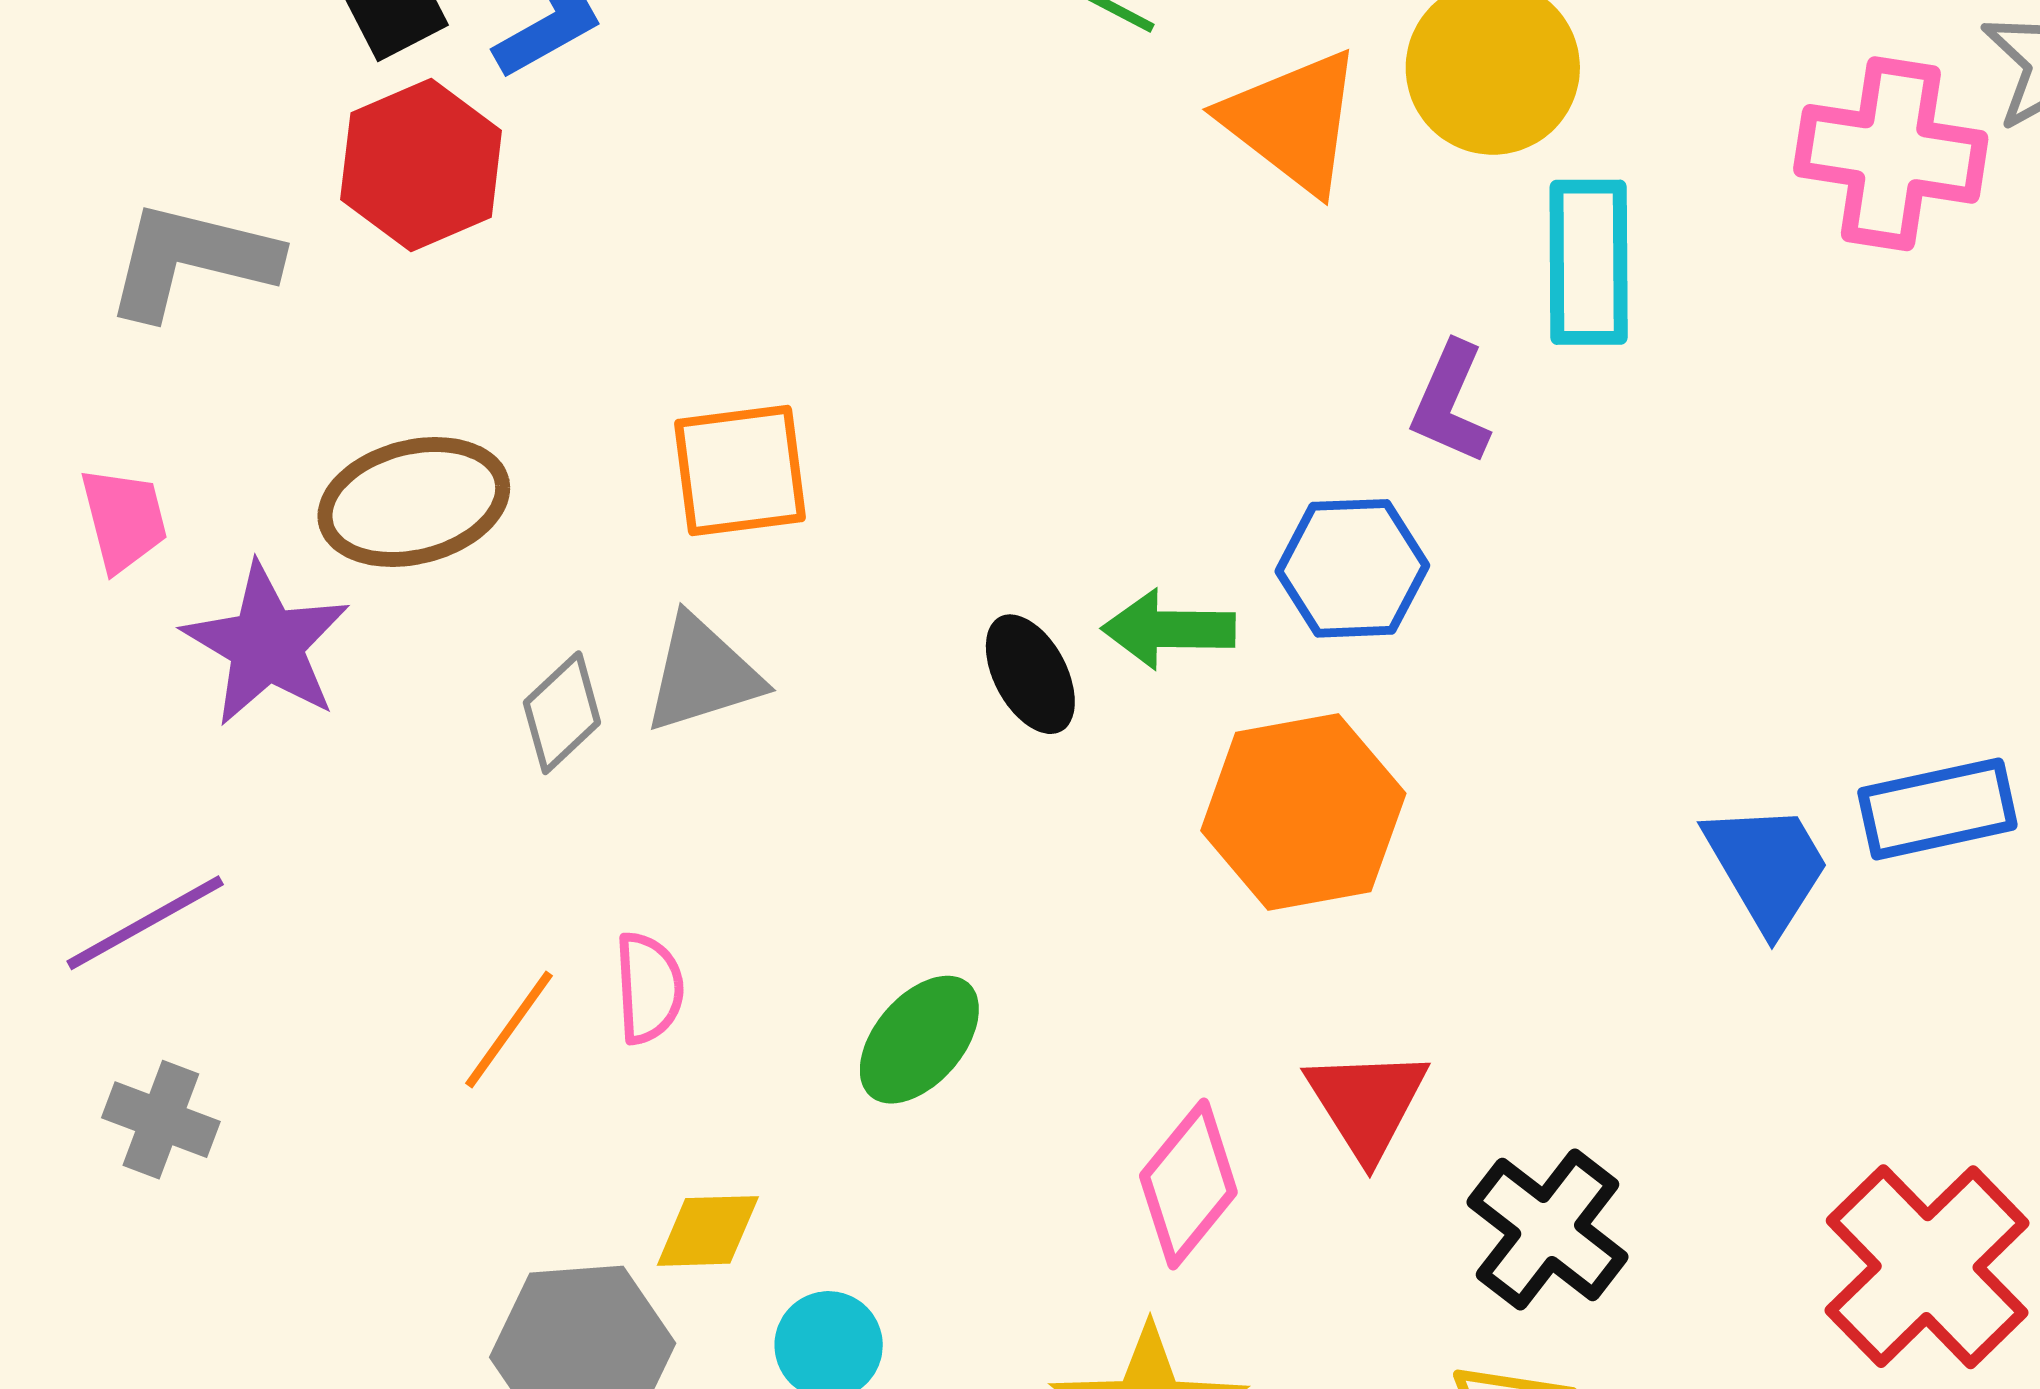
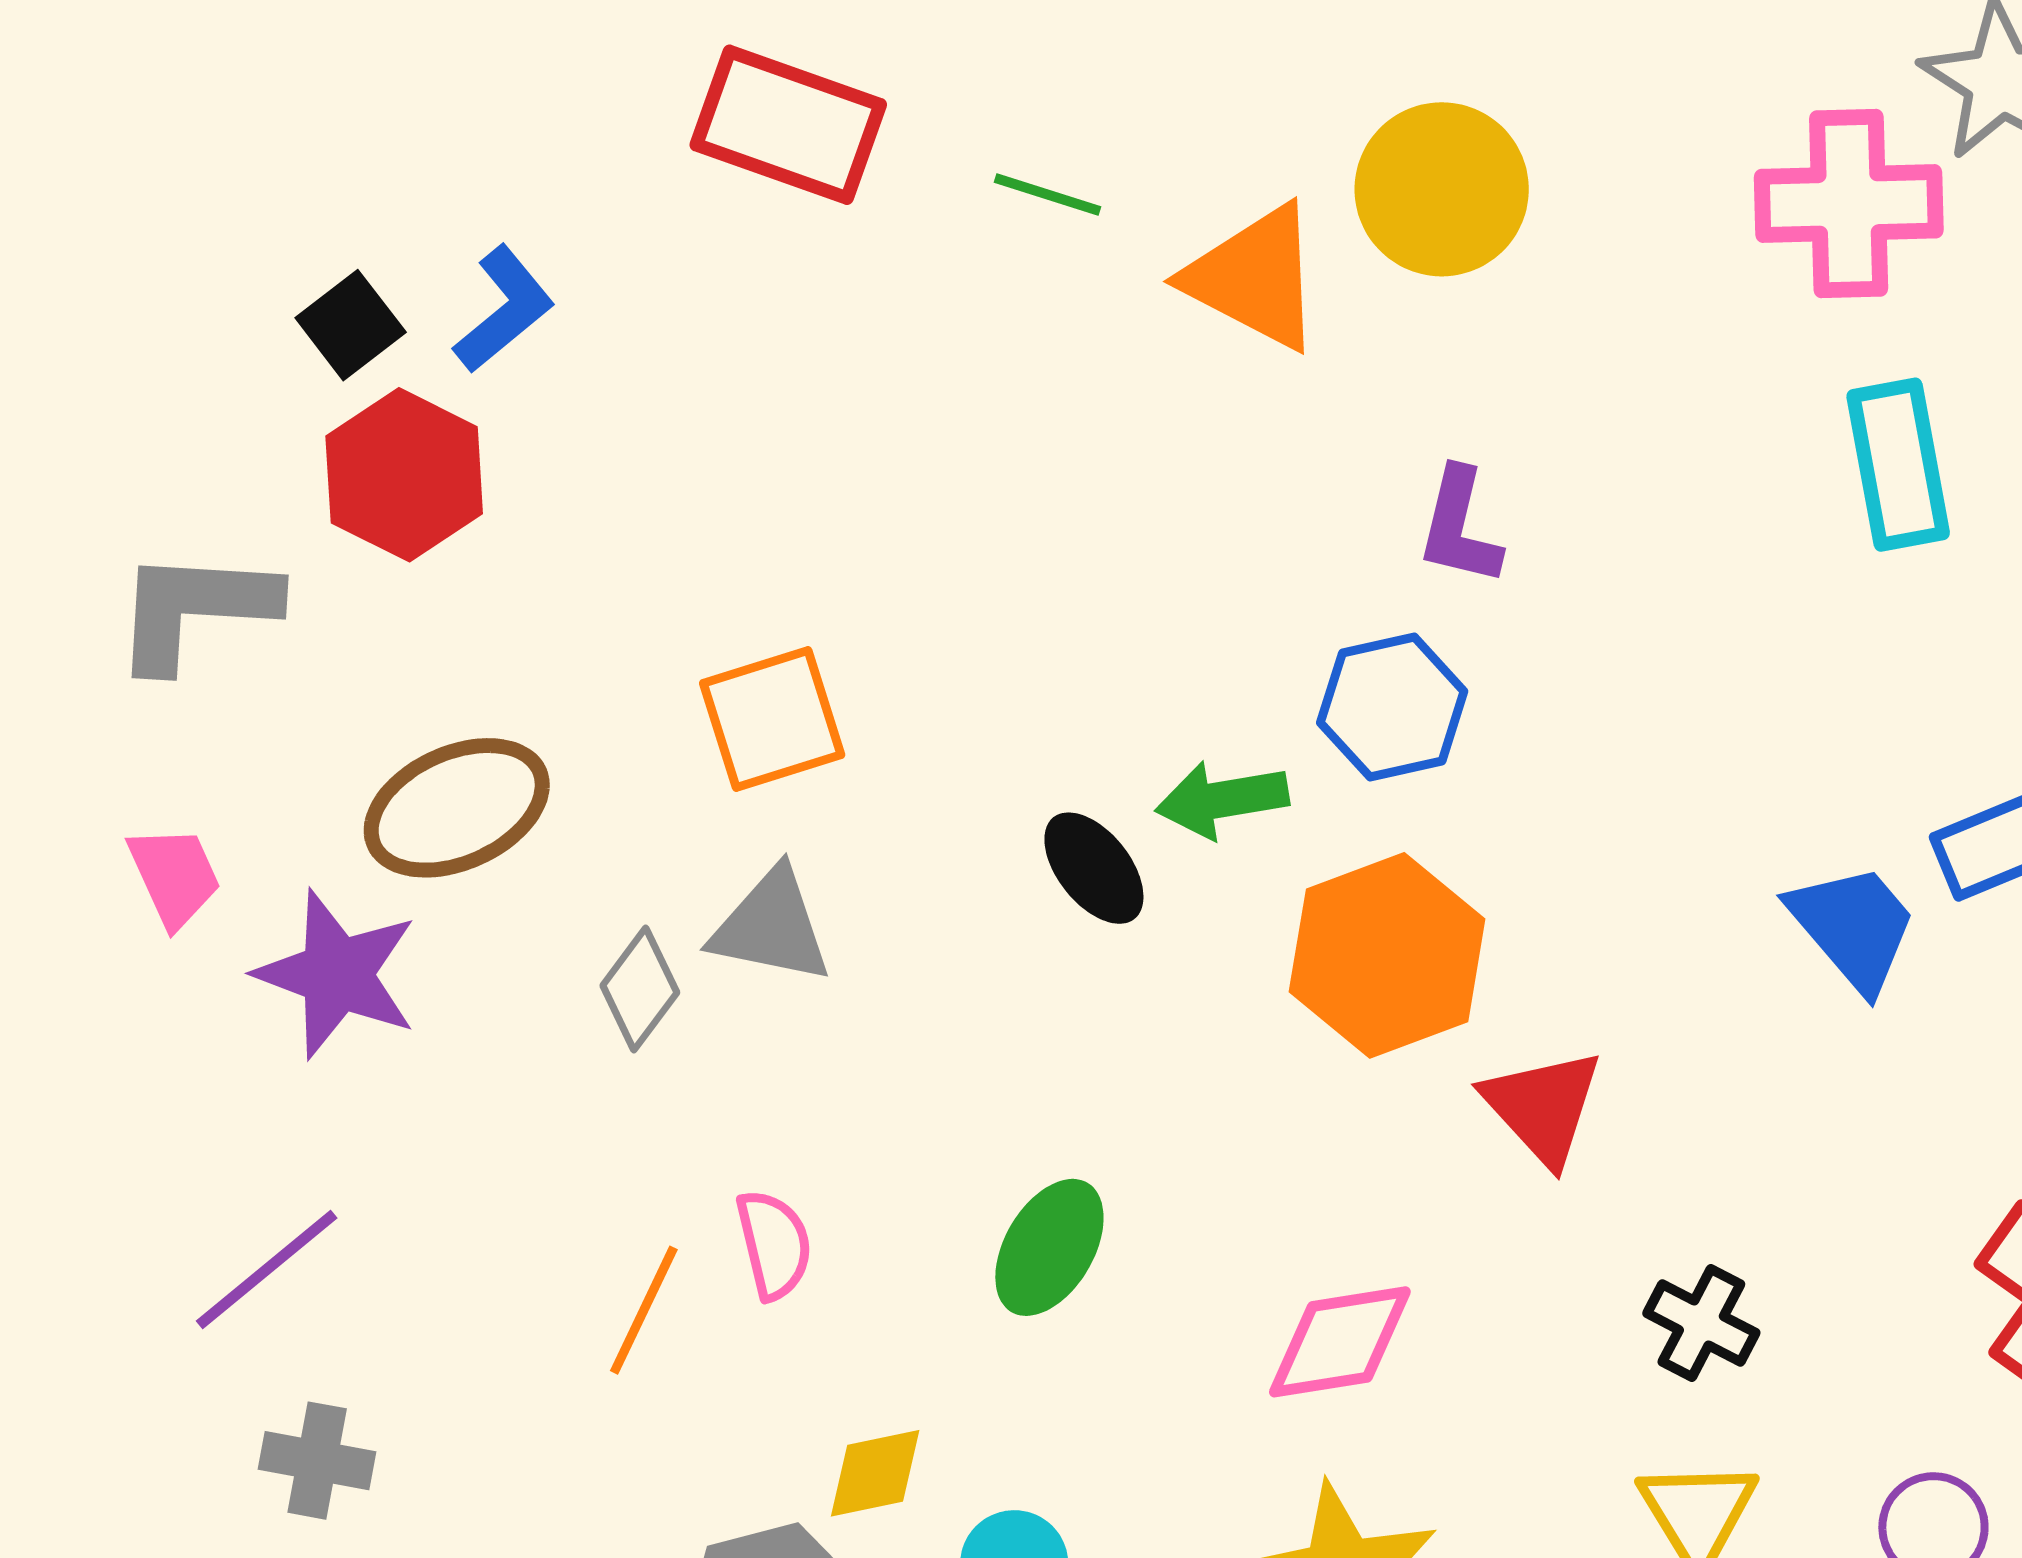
cyan rectangle: (1589, 262) -> (1898, 465), moved
gray triangle: (702, 674) -> (771, 926), turned 39
red triangle: (1367, 1103) -> (1543, 1107), moved
pink diamond: (1188, 1184) -> (1340, 1342), turned 52
black cross: (1548, 1229) -> (1701, 1323), size x0.7

